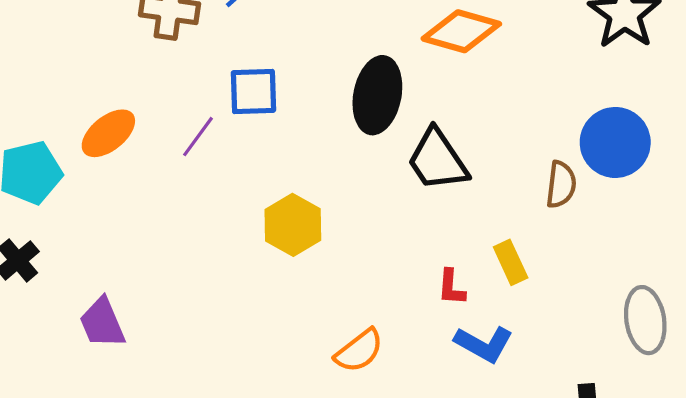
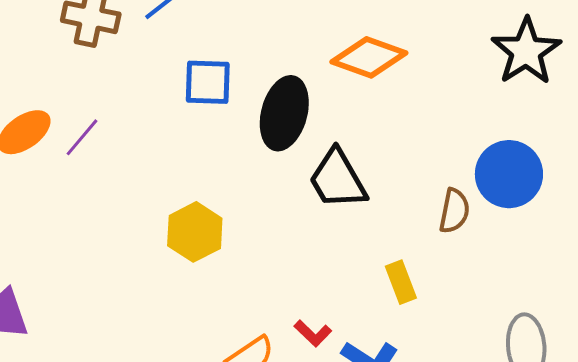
blue square: (253, 92) -> (208, 82), moved
purple line: (198, 137) -> (82, 137), moved
red L-shape: (451, 287) -> (313, 333), moved, turned -54

